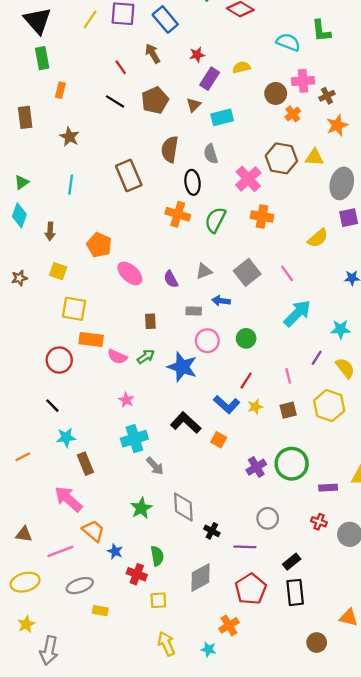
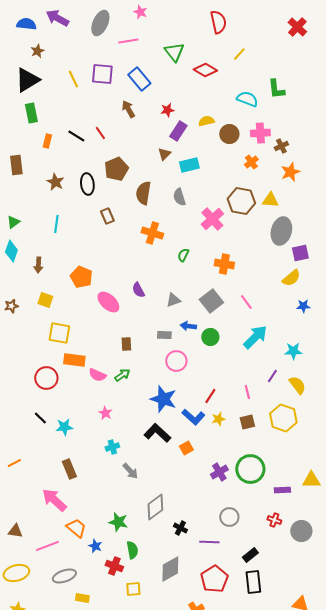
yellow line: (90, 19) -> (73, 79), turned -60
black triangle: (38, 21) -> (27, 80), turned 40
red line: (121, 67) -> (100, 133), moved
brown circle: (276, 93) -> (229, 134), moved
brown pentagon: (155, 100) -> (116, 169), moved
black line: (115, 101) -> (76, 136), moved
brown rectangle: (129, 175) -> (107, 216), size x0.6
black ellipse: (193, 182) -> (87, 184), moved
gray ellipse: (342, 183) -> (281, 231), moved
orange cross: (178, 214) -> (152, 233), moved
orange cross: (262, 216) -> (224, 264), moved
green semicircle: (215, 220) -> (183, 255), size x0.6
yellow semicircle: (318, 238) -> (291, 278), moved
purple semicircle: (171, 279) -> (138, 290), moved
green circle: (246, 338) -> (210, 337), moved
blue star: (182, 367) -> (163, 399), moved
cyan star: (66, 437) -> (64, 427), moved
cyan cross: (134, 439) -> (112, 447), size x0.6
orange square: (219, 440) -> (186, 448), turned 32
gray diamond: (183, 507) -> (155, 507), turned 56
green star: (141, 508) -> (118, 522), moved, turned -30

